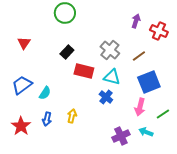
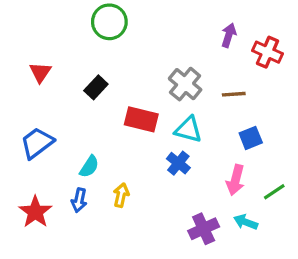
black rectangle: (67, 52) -> (96, 87), moved
brown line: (139, 56) -> (234, 94), turned 32
blue square: (149, 82) -> (251, 138), size x0.6
cyan semicircle: (45, 93) -> (89, 167), moved

